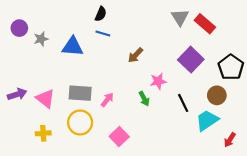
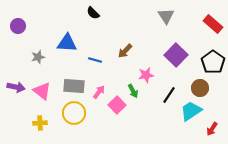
black semicircle: (101, 14) -> (93, 13), turned 112
red rectangle: (205, 24) -> (213, 24), moved
blue line: (103, 34) -> (95, 60), moved
gray star: (41, 39) -> (38, 57), moved
purple arrow: (17, 94) -> (16, 87), turned 30
black line: (183, 103) -> (169, 95), turned 60
pink square: (119, 137) -> (117, 105), moved

